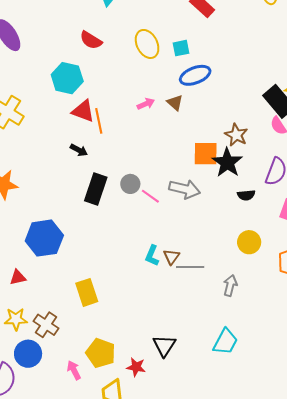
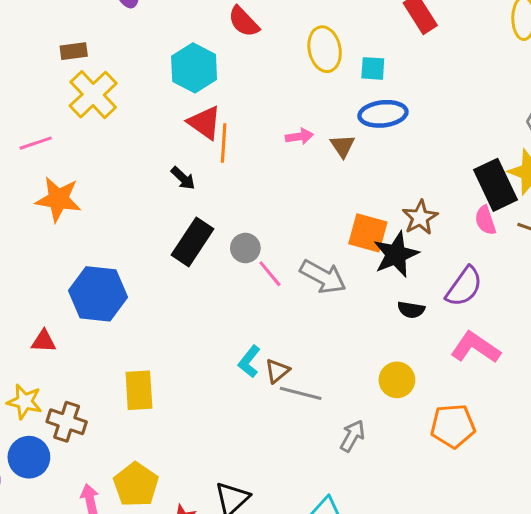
brown cross: (46, 325) -> (67, 422), turned -30

